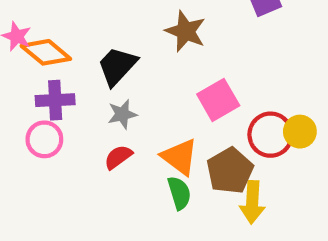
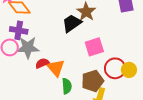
black trapezoid: (117, 66) -> (72, 23), moved
gray star: (122, 114) -> (28, 47), moved, size x1.6
orange triangle: (180, 157) -> (56, 68), moved

